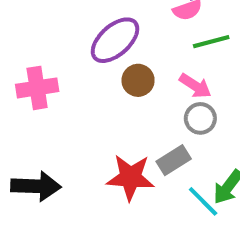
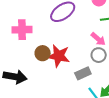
brown circle: (138, 80) -> (43, 53), moved
red star: (130, 177) -> (59, 56), moved

